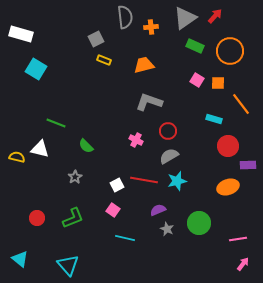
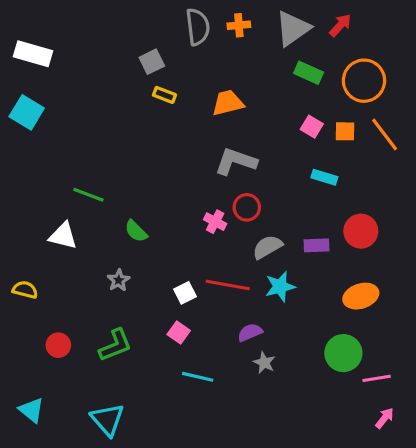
orange cross: (151, 27) -> (239, 25), moved
cyan square: (36, 69) -> (27, 112), moved
orange line: (241, 104) -> (385, 135), moved
cyan rectangle: (214, 119) -> (324, 177), moved
red circle: (168, 131) -> (247, 207), moved
yellow semicircle: (17, 157) -> (25, 290), moved
purple rectangle: (248, 165) -> (316, 245), moved
green circle: (199, 223) -> (343, 353), moved

